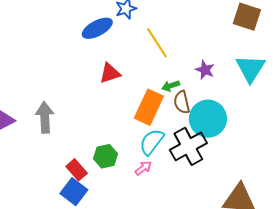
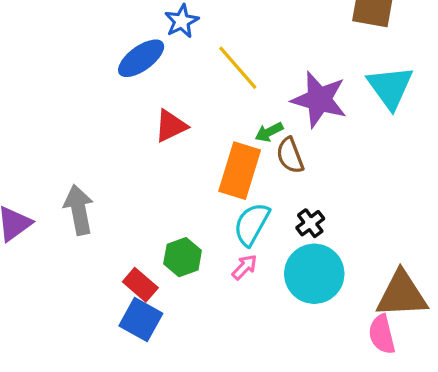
purple star: (205, 70) -> (319, 99), size x1.8
cyan circle: (208, 119) -> (314, 274), moved
black cross: (188, 146) -> (310, 223), size x0.5

